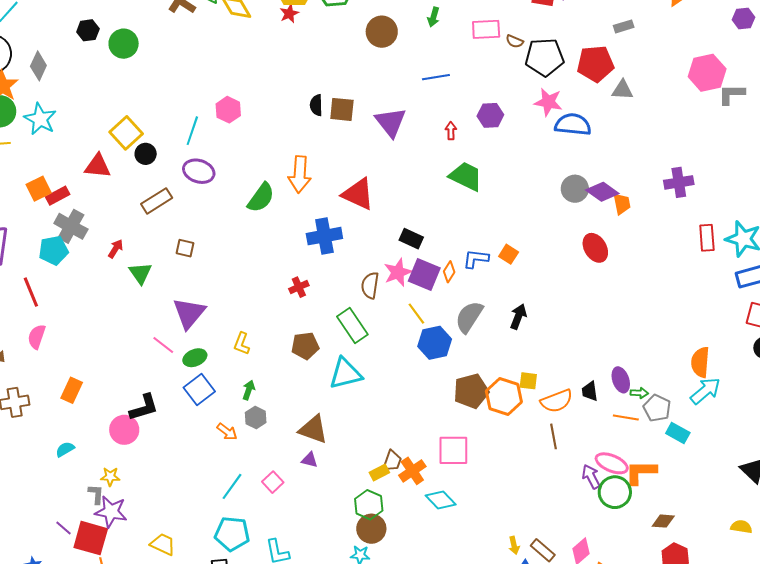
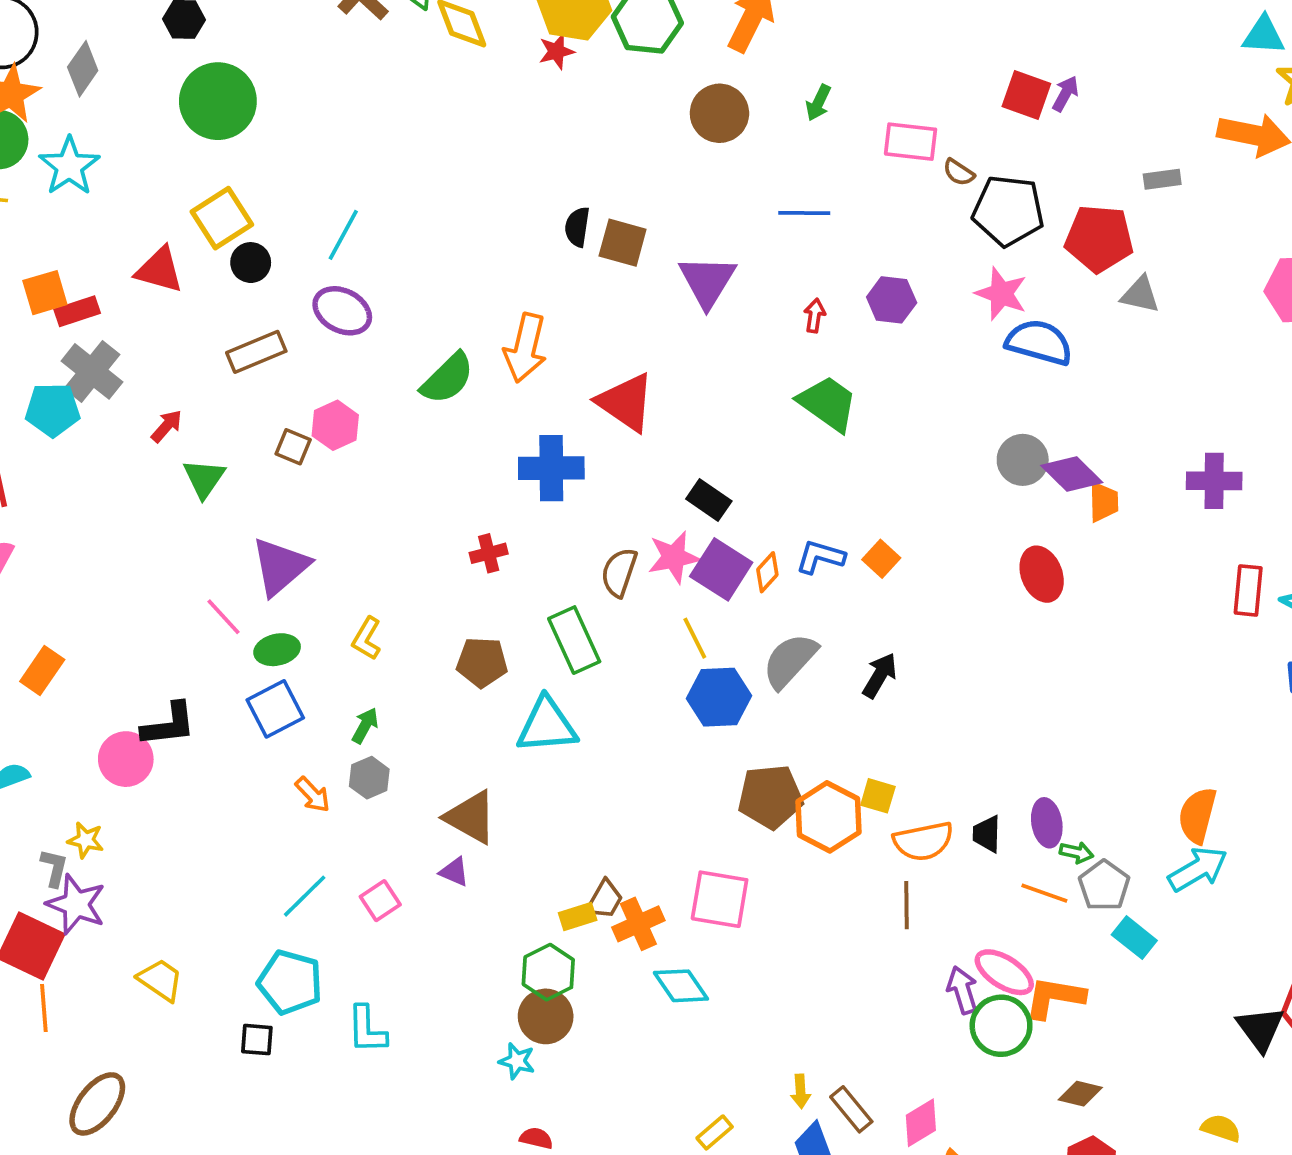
green circle: (124, 44) -> (218, 101), moved, size x1.4
pink hexagon: (228, 110) -> (335, 425), moved

